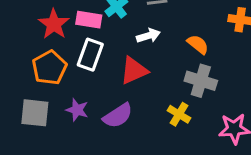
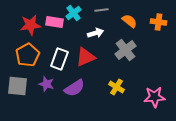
red star: (54, 24) -> (30, 25), turned 30
orange semicircle: (198, 44) -> (129, 21), moved
white rectangle: (90, 55) -> (59, 59), moved
gray cross: (201, 81) -> (125, 50), moved, turned 35

